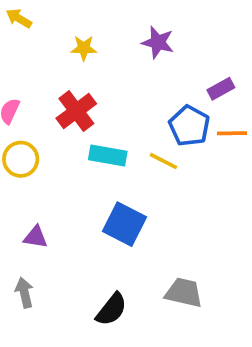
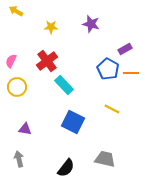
cyan rectangle: (108, 156) -> (64, 85), turned 36
yellow line: (163, 161) -> (112, 109), moved

